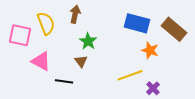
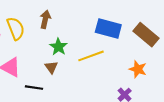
orange star: (150, 50) -> (138, 69), moved
yellow line: (130, 75) -> (91, 56), moved

